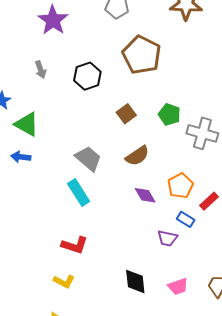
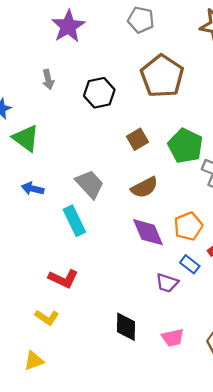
green pentagon: (169, 114) -> (185, 146), size x1.4
blue arrow: (21, 157) -> (33, 189), moved
purple diamond: (145, 195) -> (148, 232), size x1.4

